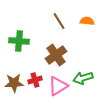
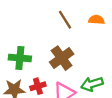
green cross: (19, 41) -> (20, 58), moved

